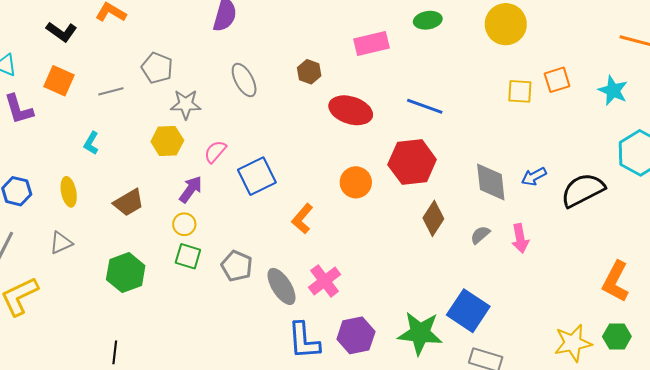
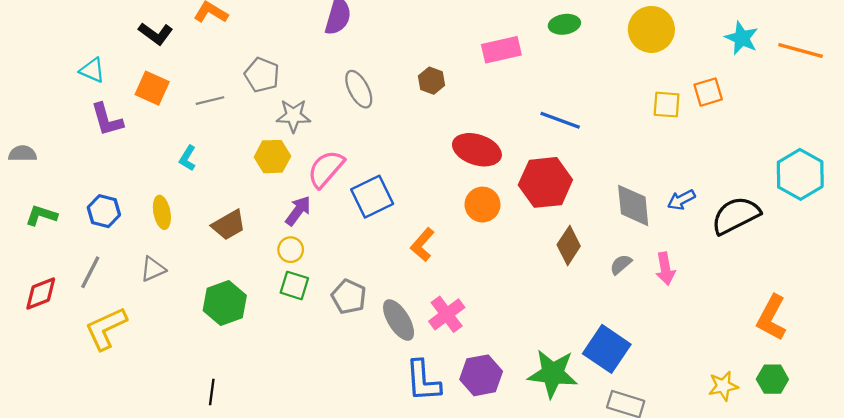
cyan star: (613, 90) -> (742, 38), moved
red ellipse: (351, 110) -> (477, 150), moved
pink semicircle: (215, 152) -> (326, 169), size x1.5
yellow star: (573, 343) -> (723, 386), size x0.7

